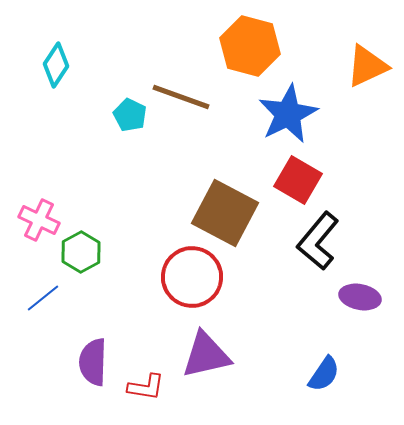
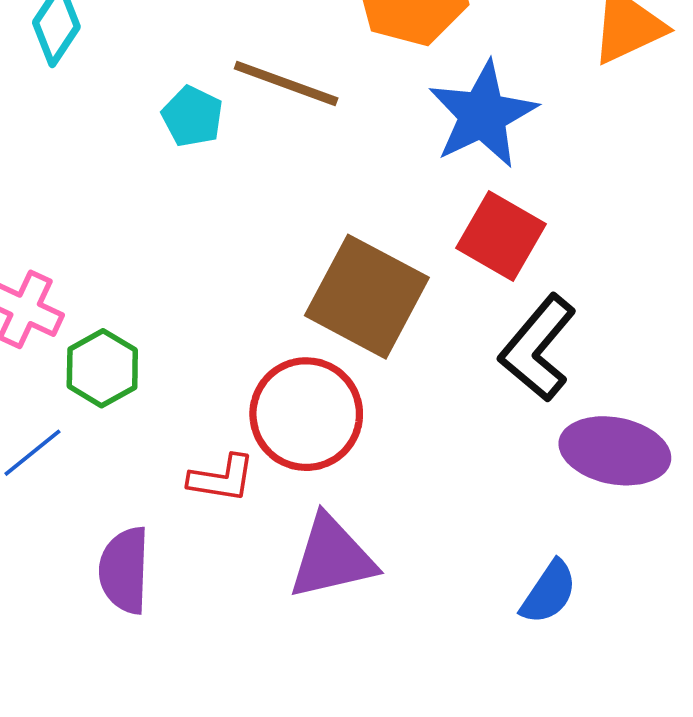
purple ellipse: (360, 297) -> (615, 451), size x1.4
red L-shape: (146, 387) -> (222, 478), moved

